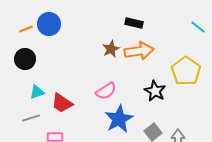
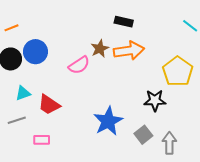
blue circle: (49, 24) -> (35, 52), moved
pink semicircle: (106, 91) -> (79, 65), moved
black star: (155, 91) -> (155, 100), moved, turned -30

